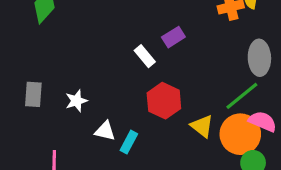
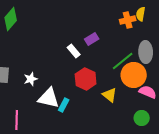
green line: (242, 96) -> (123, 61), moved
white triangle: (105, 131) -> (49, 98), size x1.6
orange circle: (240, 134) -> (134, 75), moved

